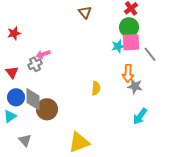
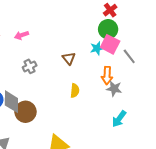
brown triangle: (85, 12) -> (69, 58), moved
pink square: (131, 42) -> (110, 44), turned 30
pink arrow: (43, 54) -> (21, 35), moved
gray cross: (35, 64) -> (30, 66), moved

